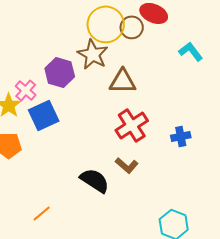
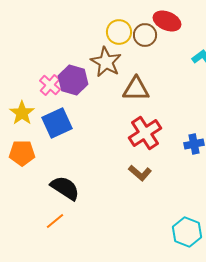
yellow circle: (106, 24) -> (119, 32), size x0.7
pink cross: (26, 90) -> (50, 85), moved
black semicircle: (95, 181) -> (65, 188), moved

